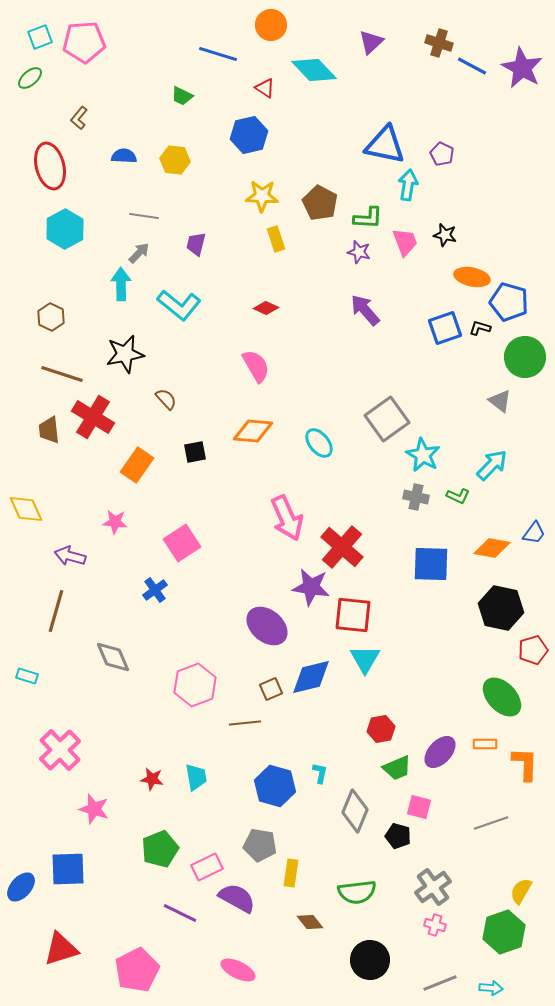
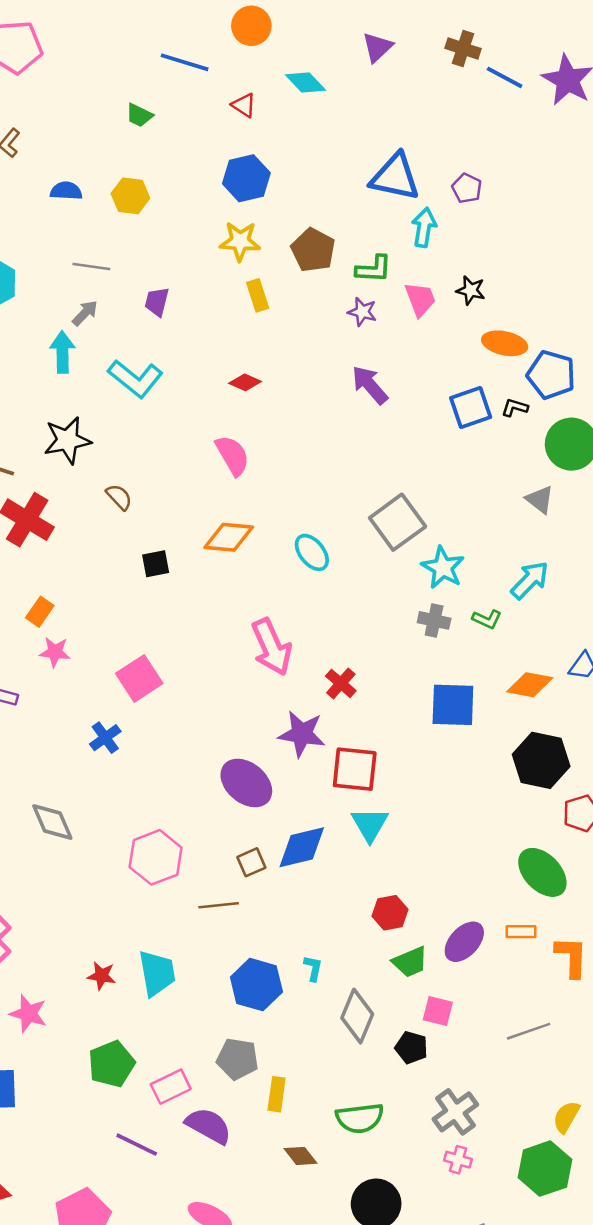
cyan diamond: (314, 70) -> (306, 82), size x0.7
blue hexagon: (249, 135) -> (246, 178), moved
orange rectangle: (137, 465) -> (40, 612), moved, size x0.7
red cross: (342, 547) -> (341, 683), size x0.6
cyan trapezoid: (196, 777) -> (157, 973), size x1.4

